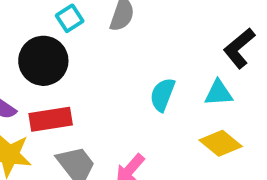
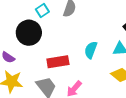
red rectangle: (51, 119) -> (58, 62), moved

